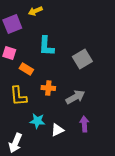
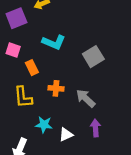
cyan L-shape: (46, 46) -> (54, 42), turned -70
orange rectangle: (26, 69) -> (32, 68), turned 32
gray arrow: (75, 97) -> (86, 98), turned -108

